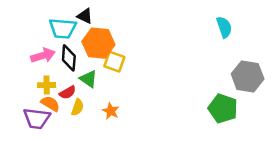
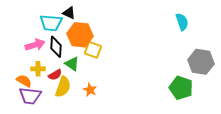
orange semicircle: (50, 104) -> (24, 81), moved
yellow semicircle: (77, 107) -> (63, 87), size x1.5

